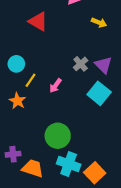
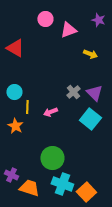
red triangle: (38, 21) -> (15, 48), moved
yellow line: (30, 80) -> (27, 107), turned -32
pink arrow: (56, 86) -> (50, 112), turned 32
purple cross: (13, 154) -> (11, 175), turned 32

